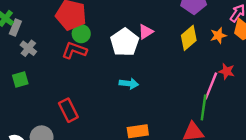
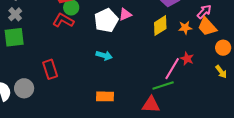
gray cross: (28, 48) -> (15, 14), moved
green square: (20, 80) -> (14, 37), size x1.5
green line: (204, 107) -> (163, 86), turned 55

